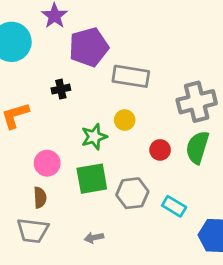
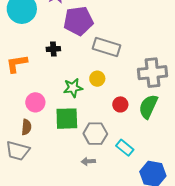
gray arrow: (94, 238) -> (88, 161), moved

